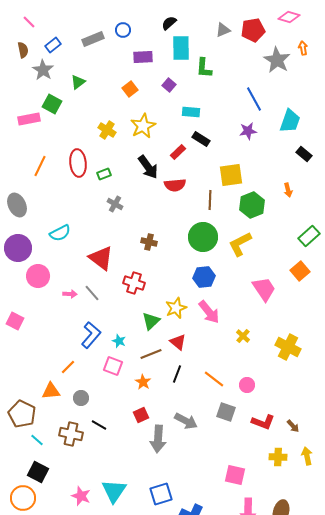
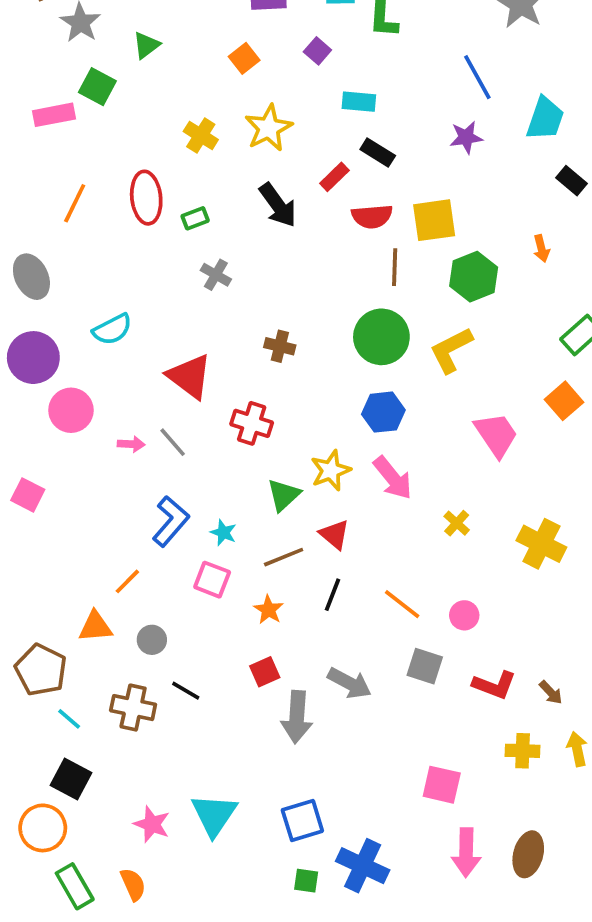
red semicircle: (175, 185) -> (372, 216), moved

